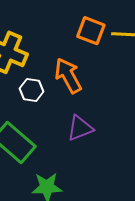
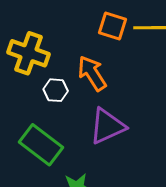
purple triangle: (80, 128) -> (107, 126), size x1.4

